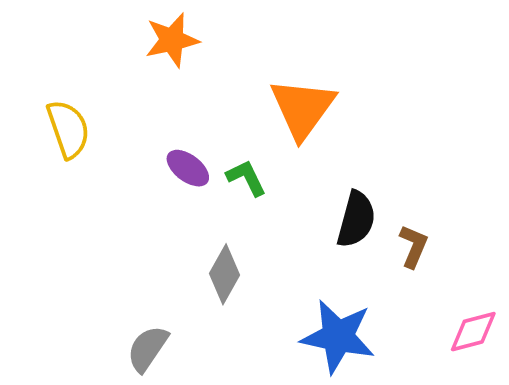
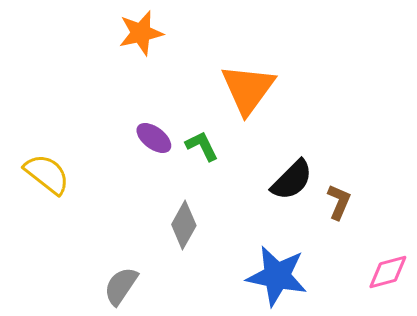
yellow semicircle: (68, 129) -> (47, 174), moved, turned -33
black semicircle: (356, 219) -> (292, 180), turned 30

